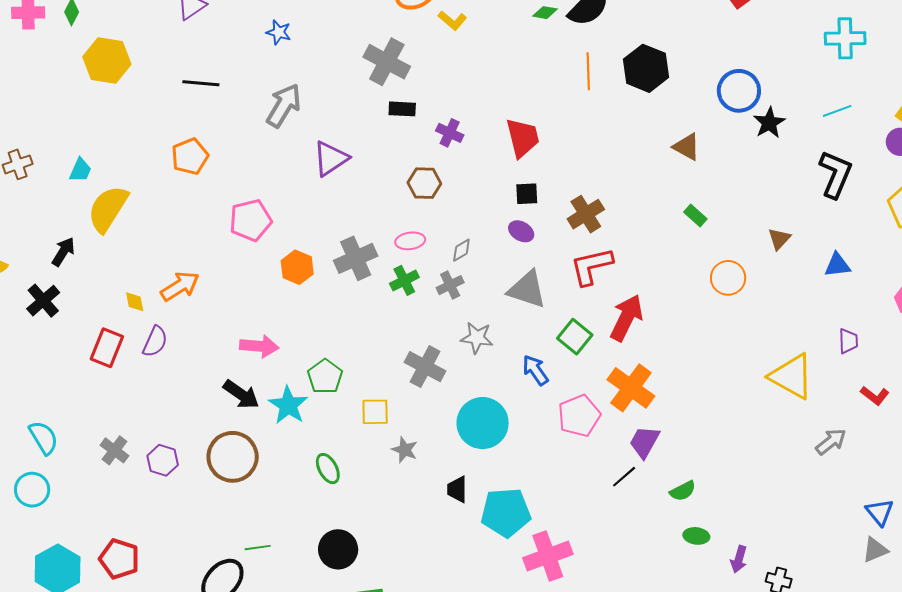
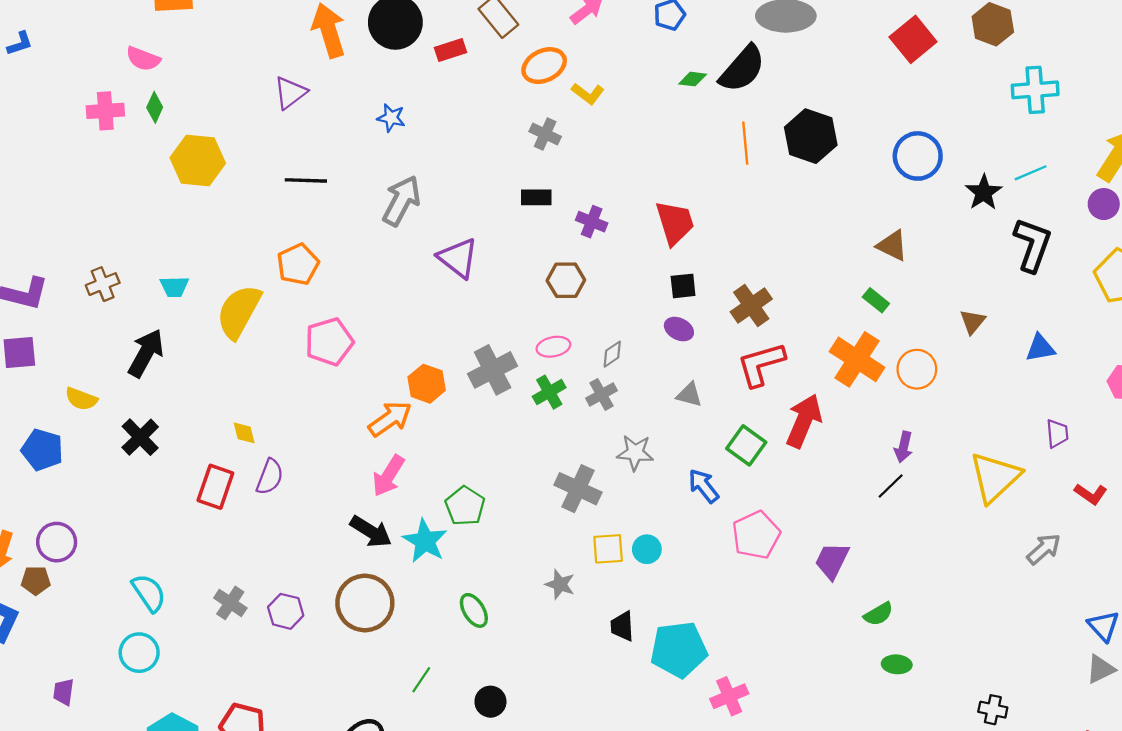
gray cross: (387, 62) -> (545, 134), moved, size x0.6
black star: (769, 123) -> (984, 192), moved
brown triangle: (687, 147) -> (892, 245), moved
purple triangle: (331, 159) -> (458, 258), turned -45
cyan trapezoid: (80, 170) -> (174, 287), turned 68
yellow semicircle: (108, 209) -> (239, 312), moved
pink pentagon: (251, 220) -> (329, 342), moved
black arrow: (63, 252) -> (146, 353), moved, size x1.4
orange arrow: (180, 286) -> (390, 419), moved
gray triangle: (527, 289) -> (689, 395), size x0.6
pink arrow: (259, 346) -> (388, 476), turned 120
yellow triangle: (792, 376) -> (995, 477), turned 51
orange cross: (631, 388) -> (857, 359), moved
yellow square: (375, 412) -> (608, 549), moved
cyan circle: (483, 423) -> (647, 549), size x0.5
black line: (624, 477) -> (891, 486), moved
green line: (258, 548) -> (421, 680), moved, turned -45
black circle: (338, 549) -> (490, 702), size x0.7
pink cross: (548, 556) -> (729, 696), size x0.7
purple arrow: (739, 559) -> (904, 447), moved

